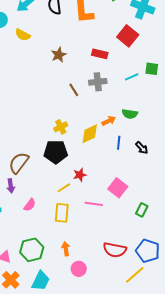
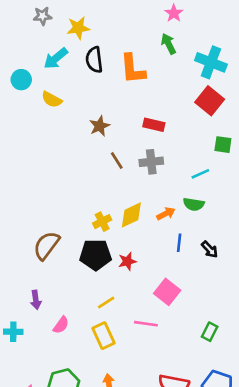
red square: (128, 36) -> (210, 101), moved
cyan line: (132, 77) -> (200, 174), moved
brown line: (74, 90) -> (117, 161), moved
yellow diamond: (90, 134) -> (131, 215), moved
brown semicircle: (19, 163) -> (46, 245), moved
red star: (80, 175) -> (127, 261), moved
pink square: (118, 188) -> (167, 292), moved
yellow rectangle: (62, 213) -> (103, 336), turned -30

